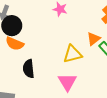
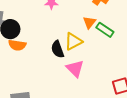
black semicircle: (29, 69) -> (57, 49), moved

